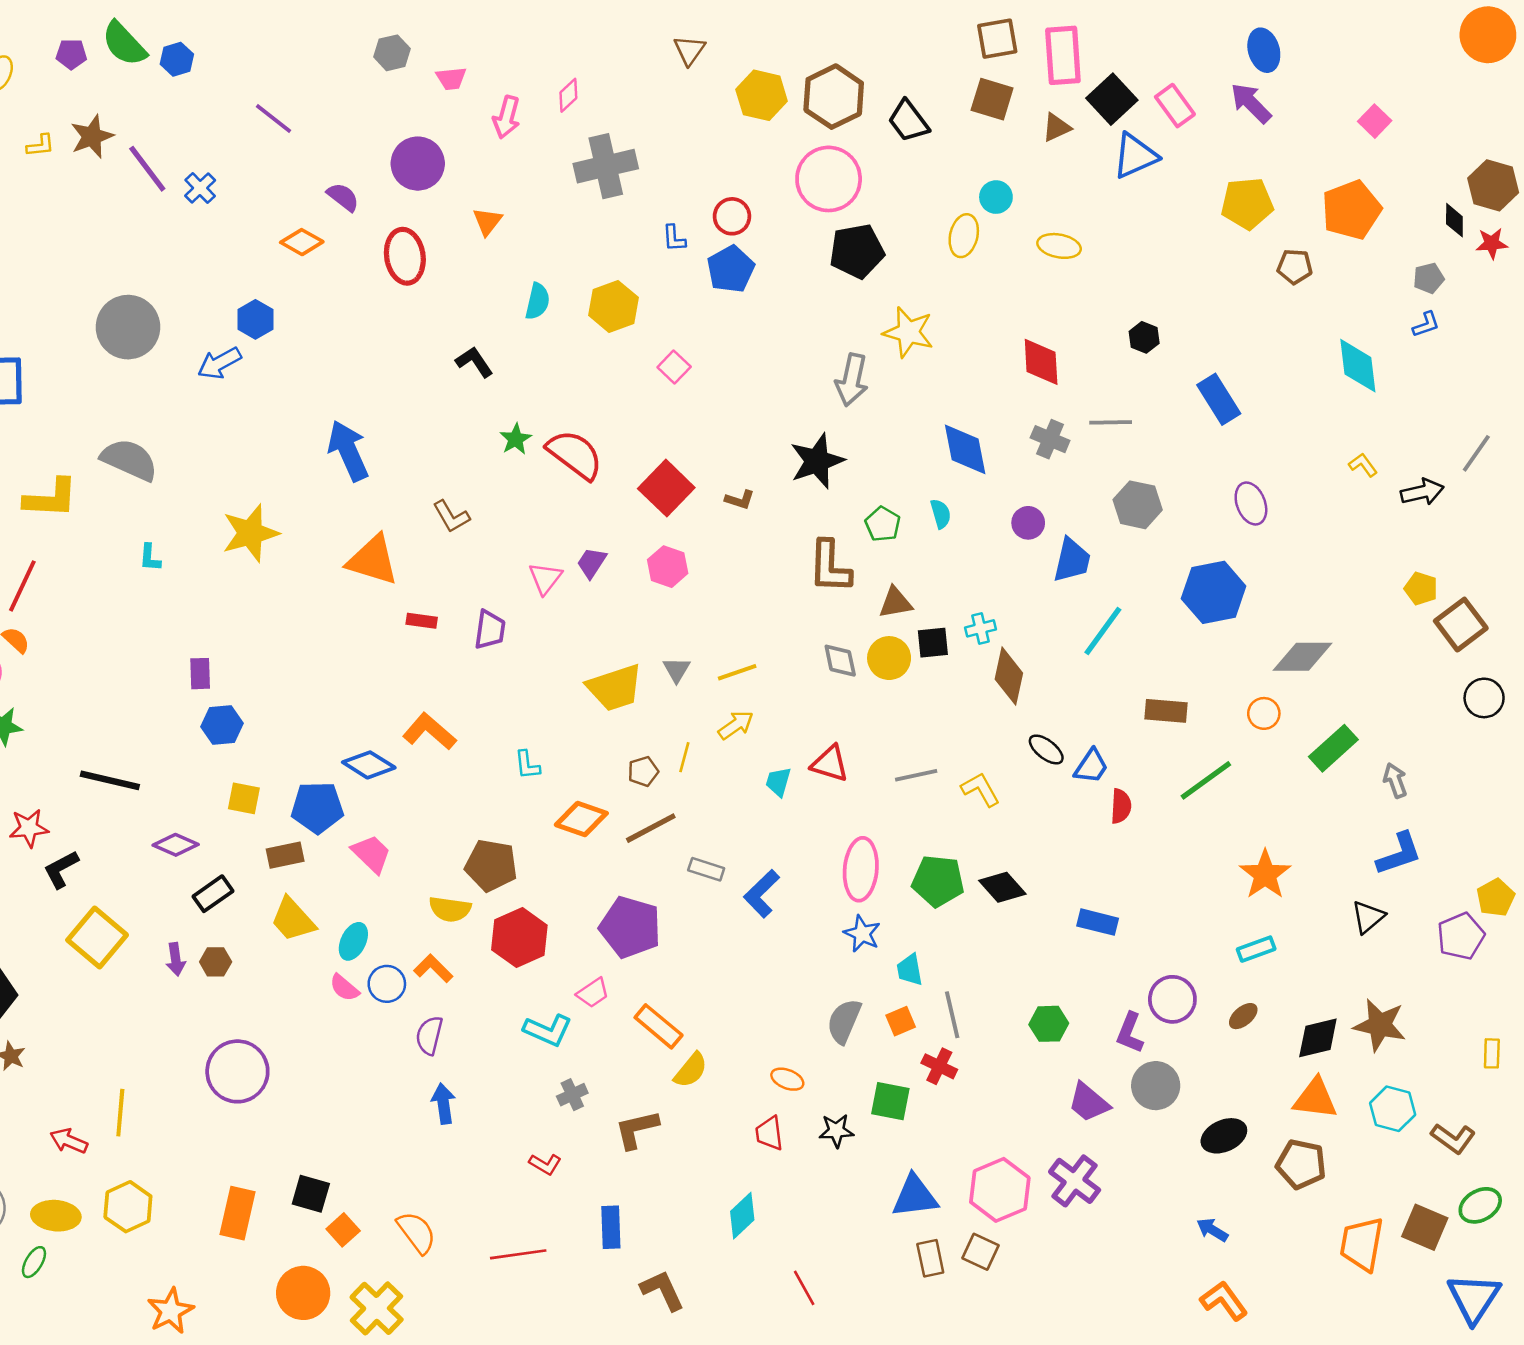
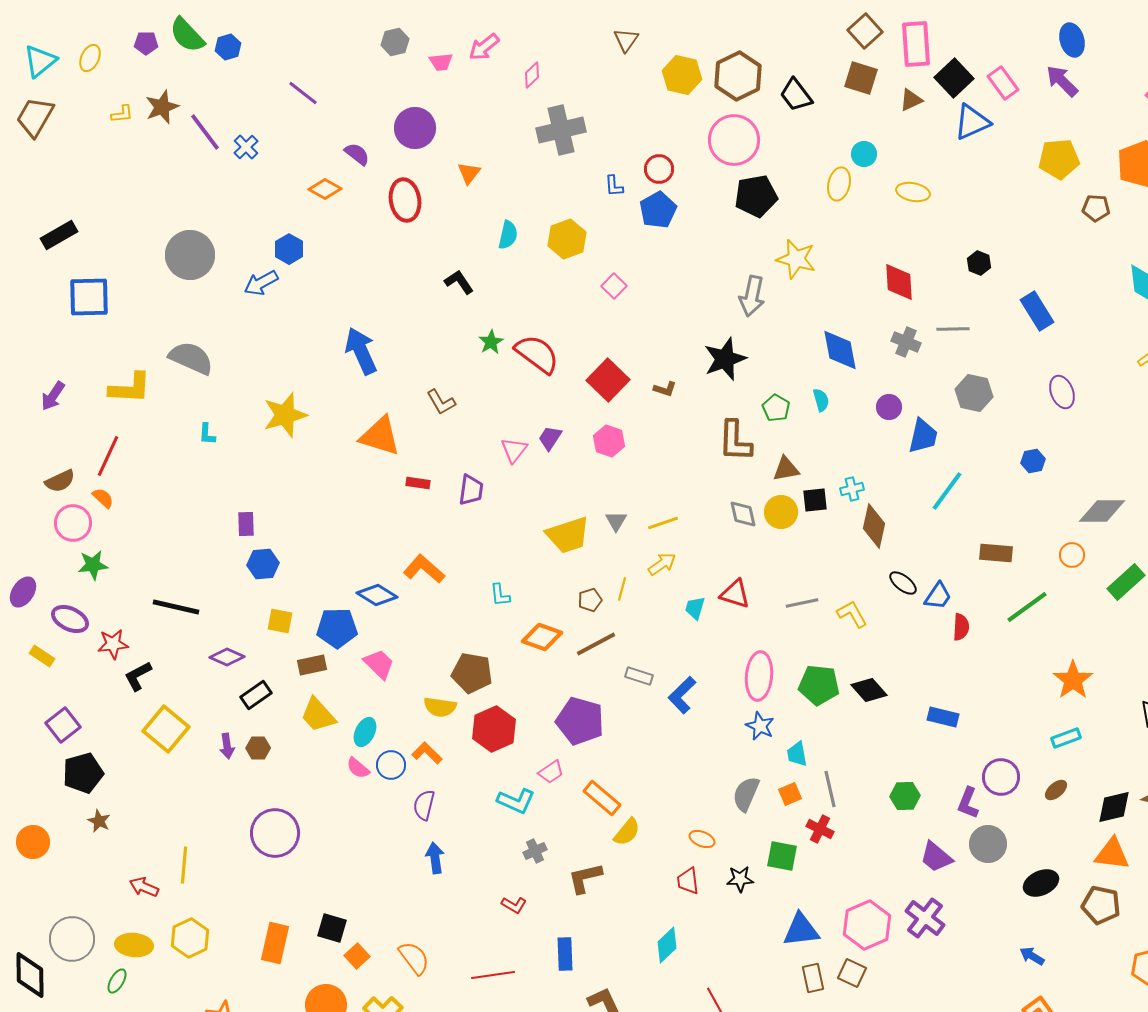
brown square: (997, 39) -> (865, 31), turned -32
pink arrow: (507, 117) -> (484, 47), moved, turned 36
blue hexagon: (1214, 592) -> (1033, 461), size x0.5

